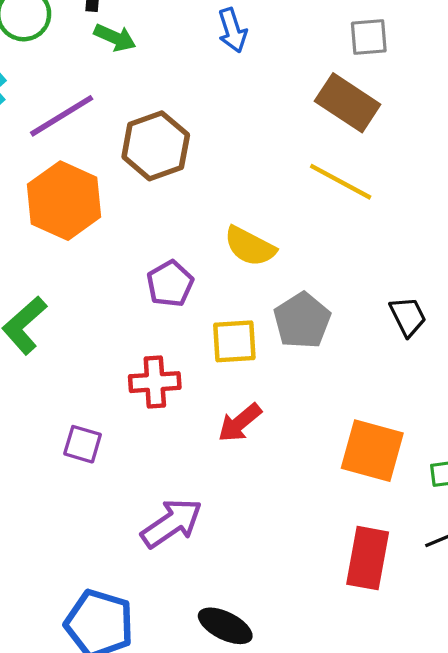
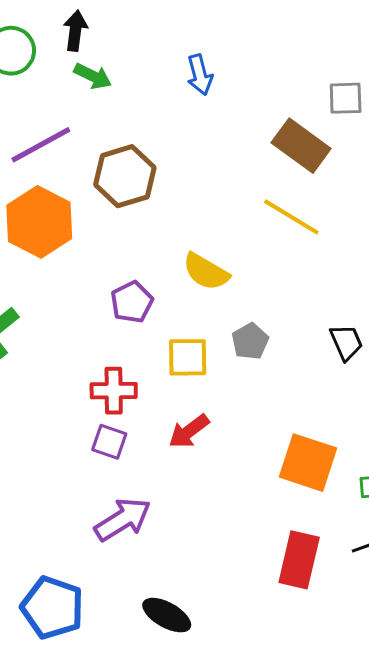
gray square: (369, 37) -> (346, 98), moved
gray pentagon: (302, 321) -> (250, 341), size x0.7
purple square: (83, 444) -> (109, 442), moved

